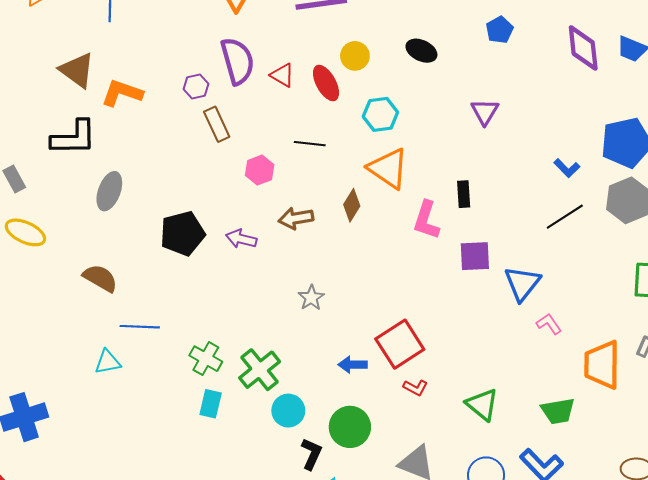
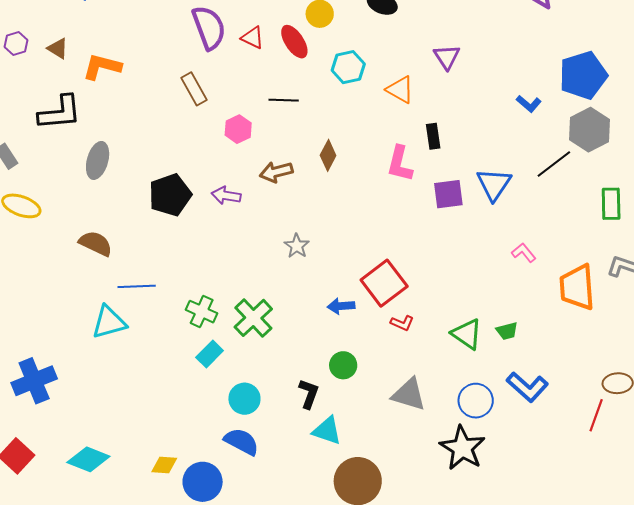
brown triangle: (77, 70) -> (58, 48), size x0.6
purple hexagon: (196, 87) -> (16, 43), moved
orange triangle: (388, 169) -> (400, 90), moved, size x0.7
black line: (565, 217) -> (554, 164), moved
blue triangle: (522, 283) -> (494, 184), moved
cyan triangle: (108, 362) -> (109, 322), size x1.4
cyan rectangle: (211, 404) -> (210, 354), turned 36
cyan circle: (288, 411) -> (244, 399), moved
green trapezoid: (558, 411) -> (507, 331), moved, size x0.7
green circle: (350, 427) -> (343, 365), size x0.7

